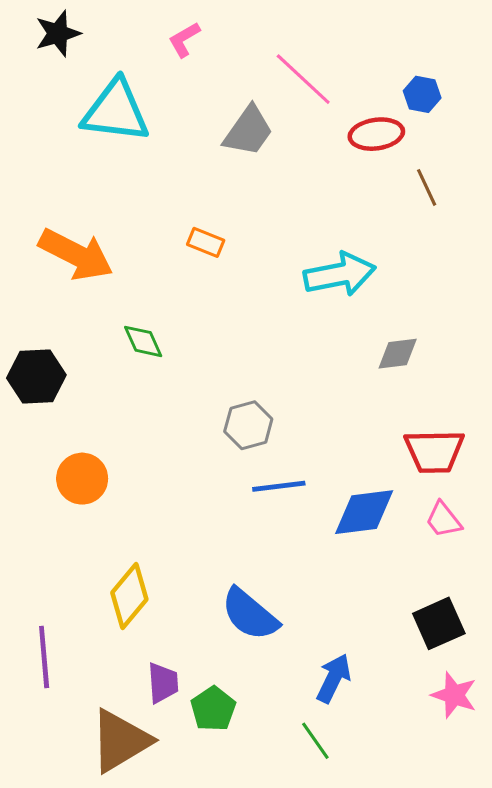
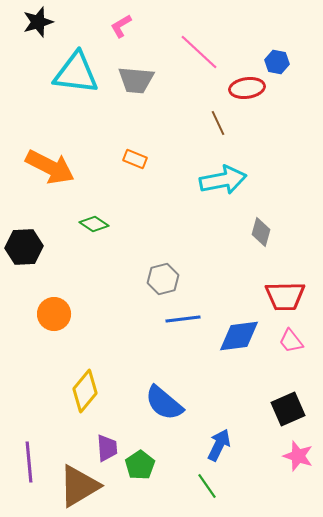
gray trapezoid: (248, 131) -> (136, 80), moved, turned 60
brown line: (427, 187) -> (218, 123), moved
green diamond: (143, 341) -> (94, 224), turned -32
gray diamond: (398, 354) -> (261, 232), turned -68
purple line: (44, 657) -> (29, 462), moved

